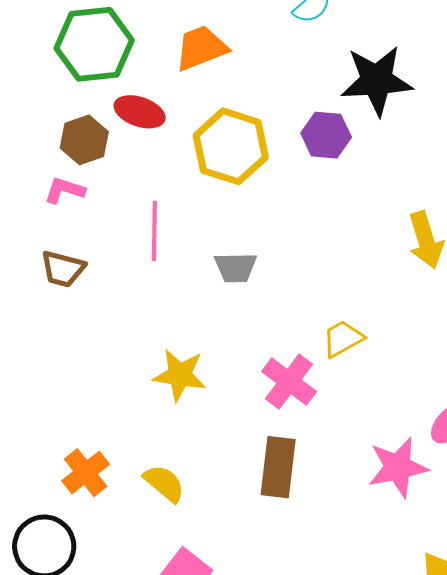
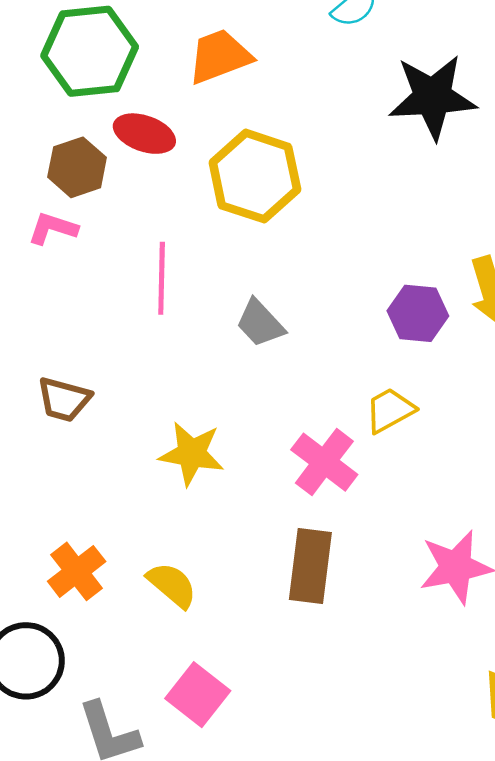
purple hexagon: (326, 135) -> (418, 313), moved
gray trapezoid: (236, 267) -> (260, 323), turned 48
brown trapezoid: (63, 269) -> (64, 399), moved

